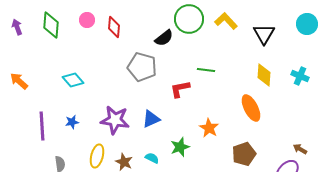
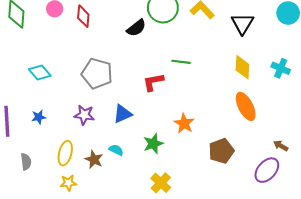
gray pentagon: (142, 67) -> (97, 74), moved
orange ellipse: (251, 108) -> (246, 106), moved
purple star: (115, 120) -> (84, 115), size x0.7
cyan semicircle: (152, 158) -> (116, 150), moved

